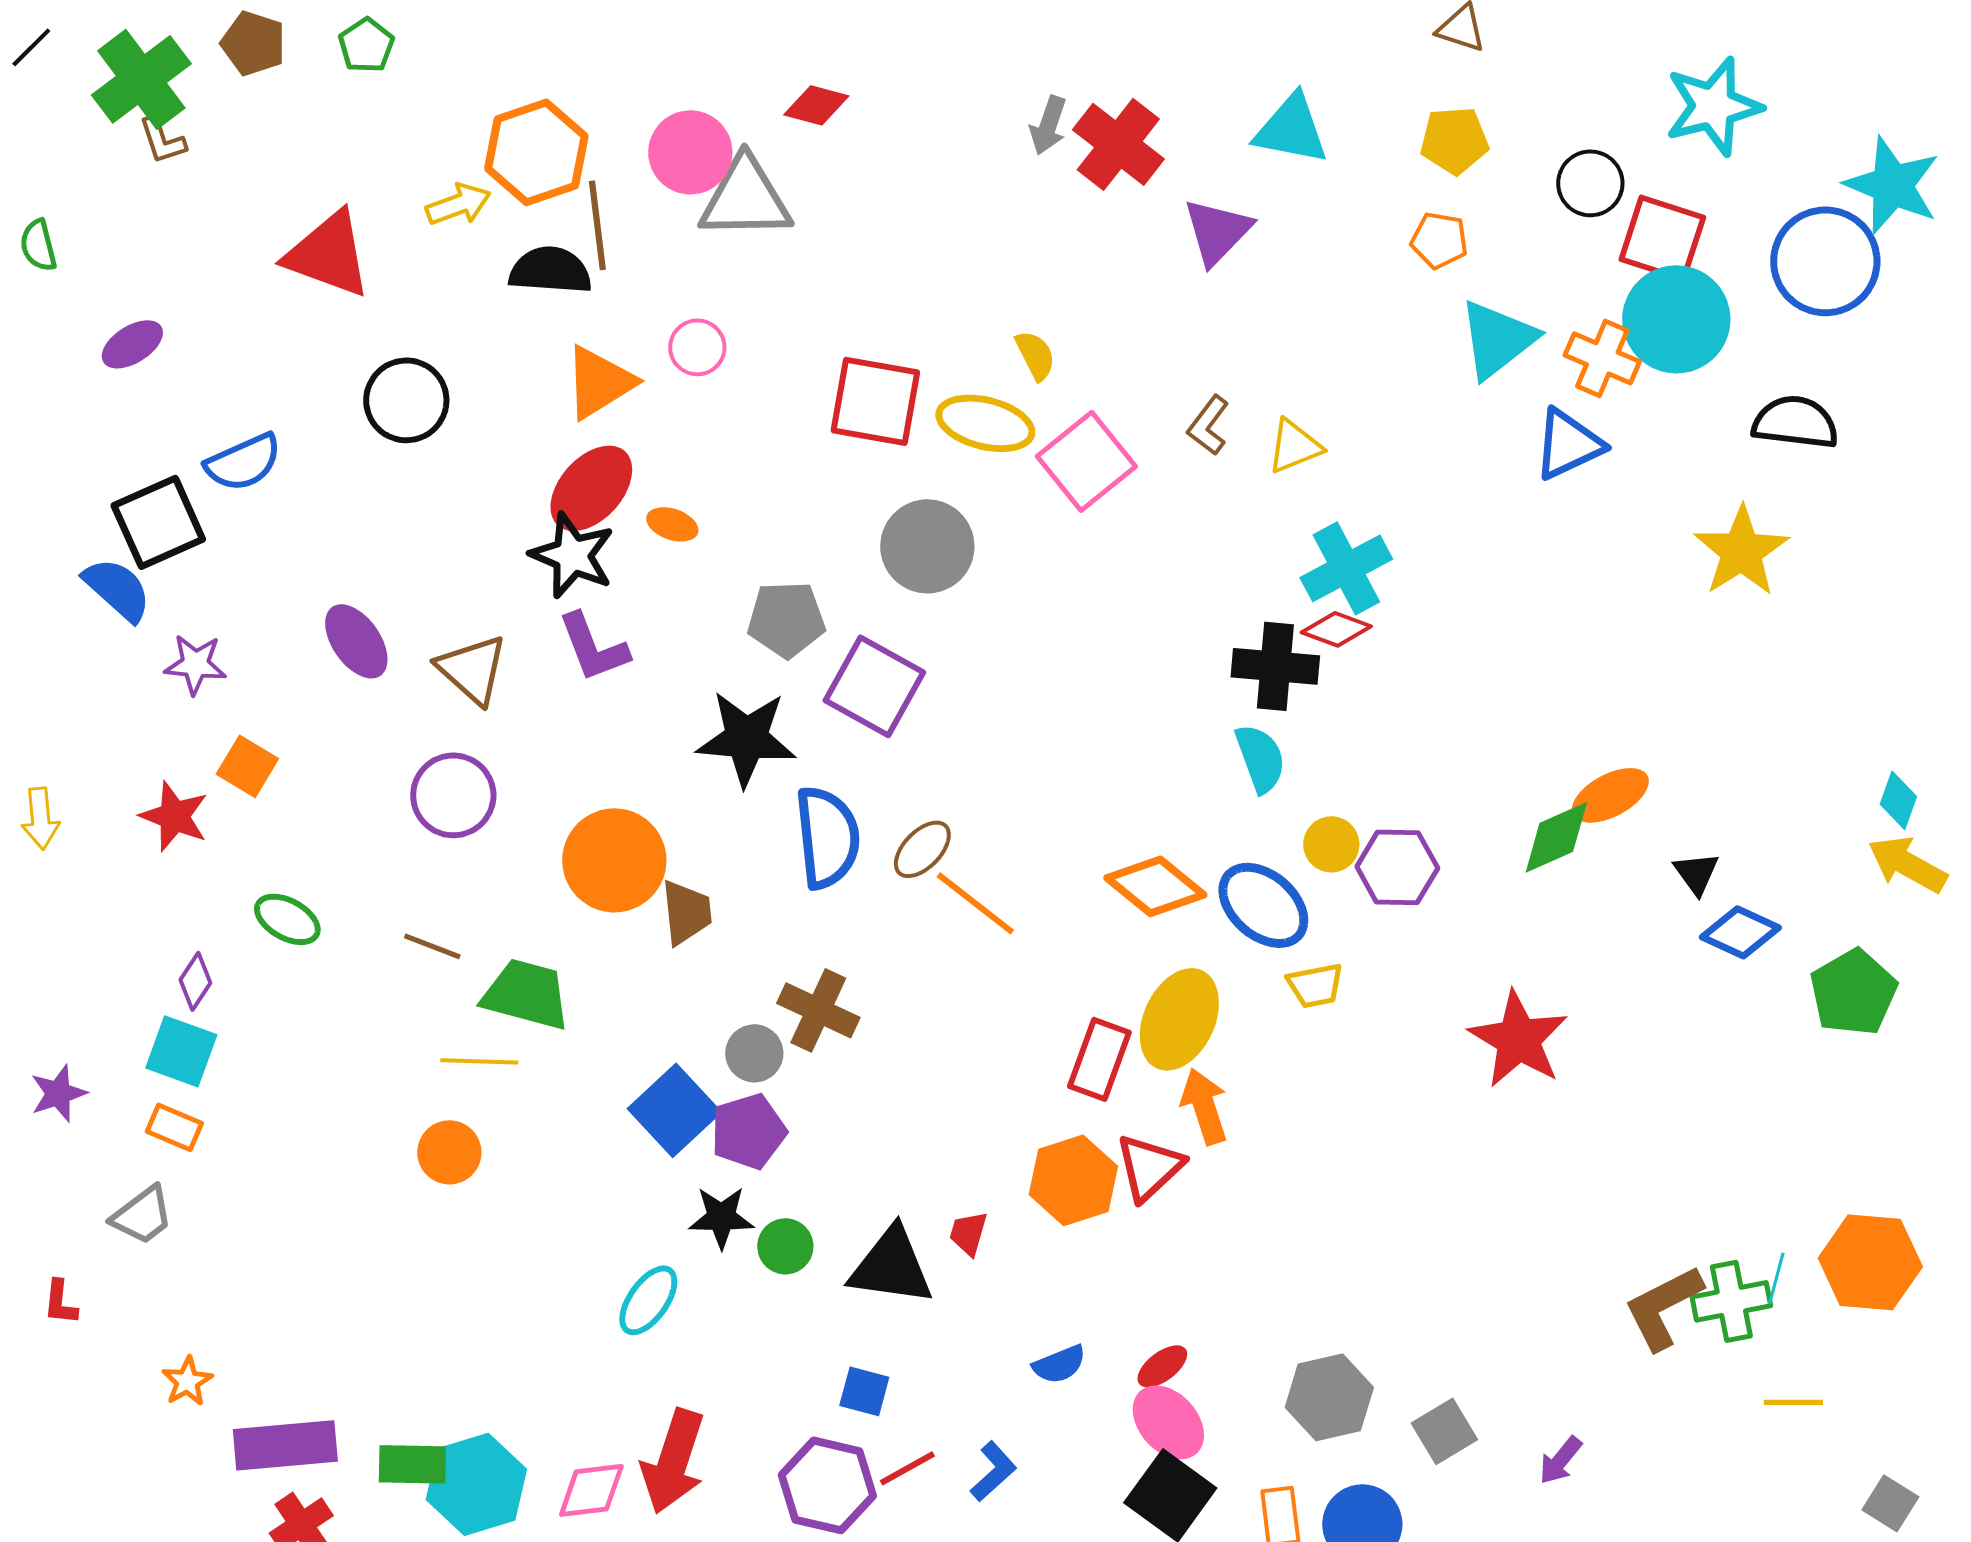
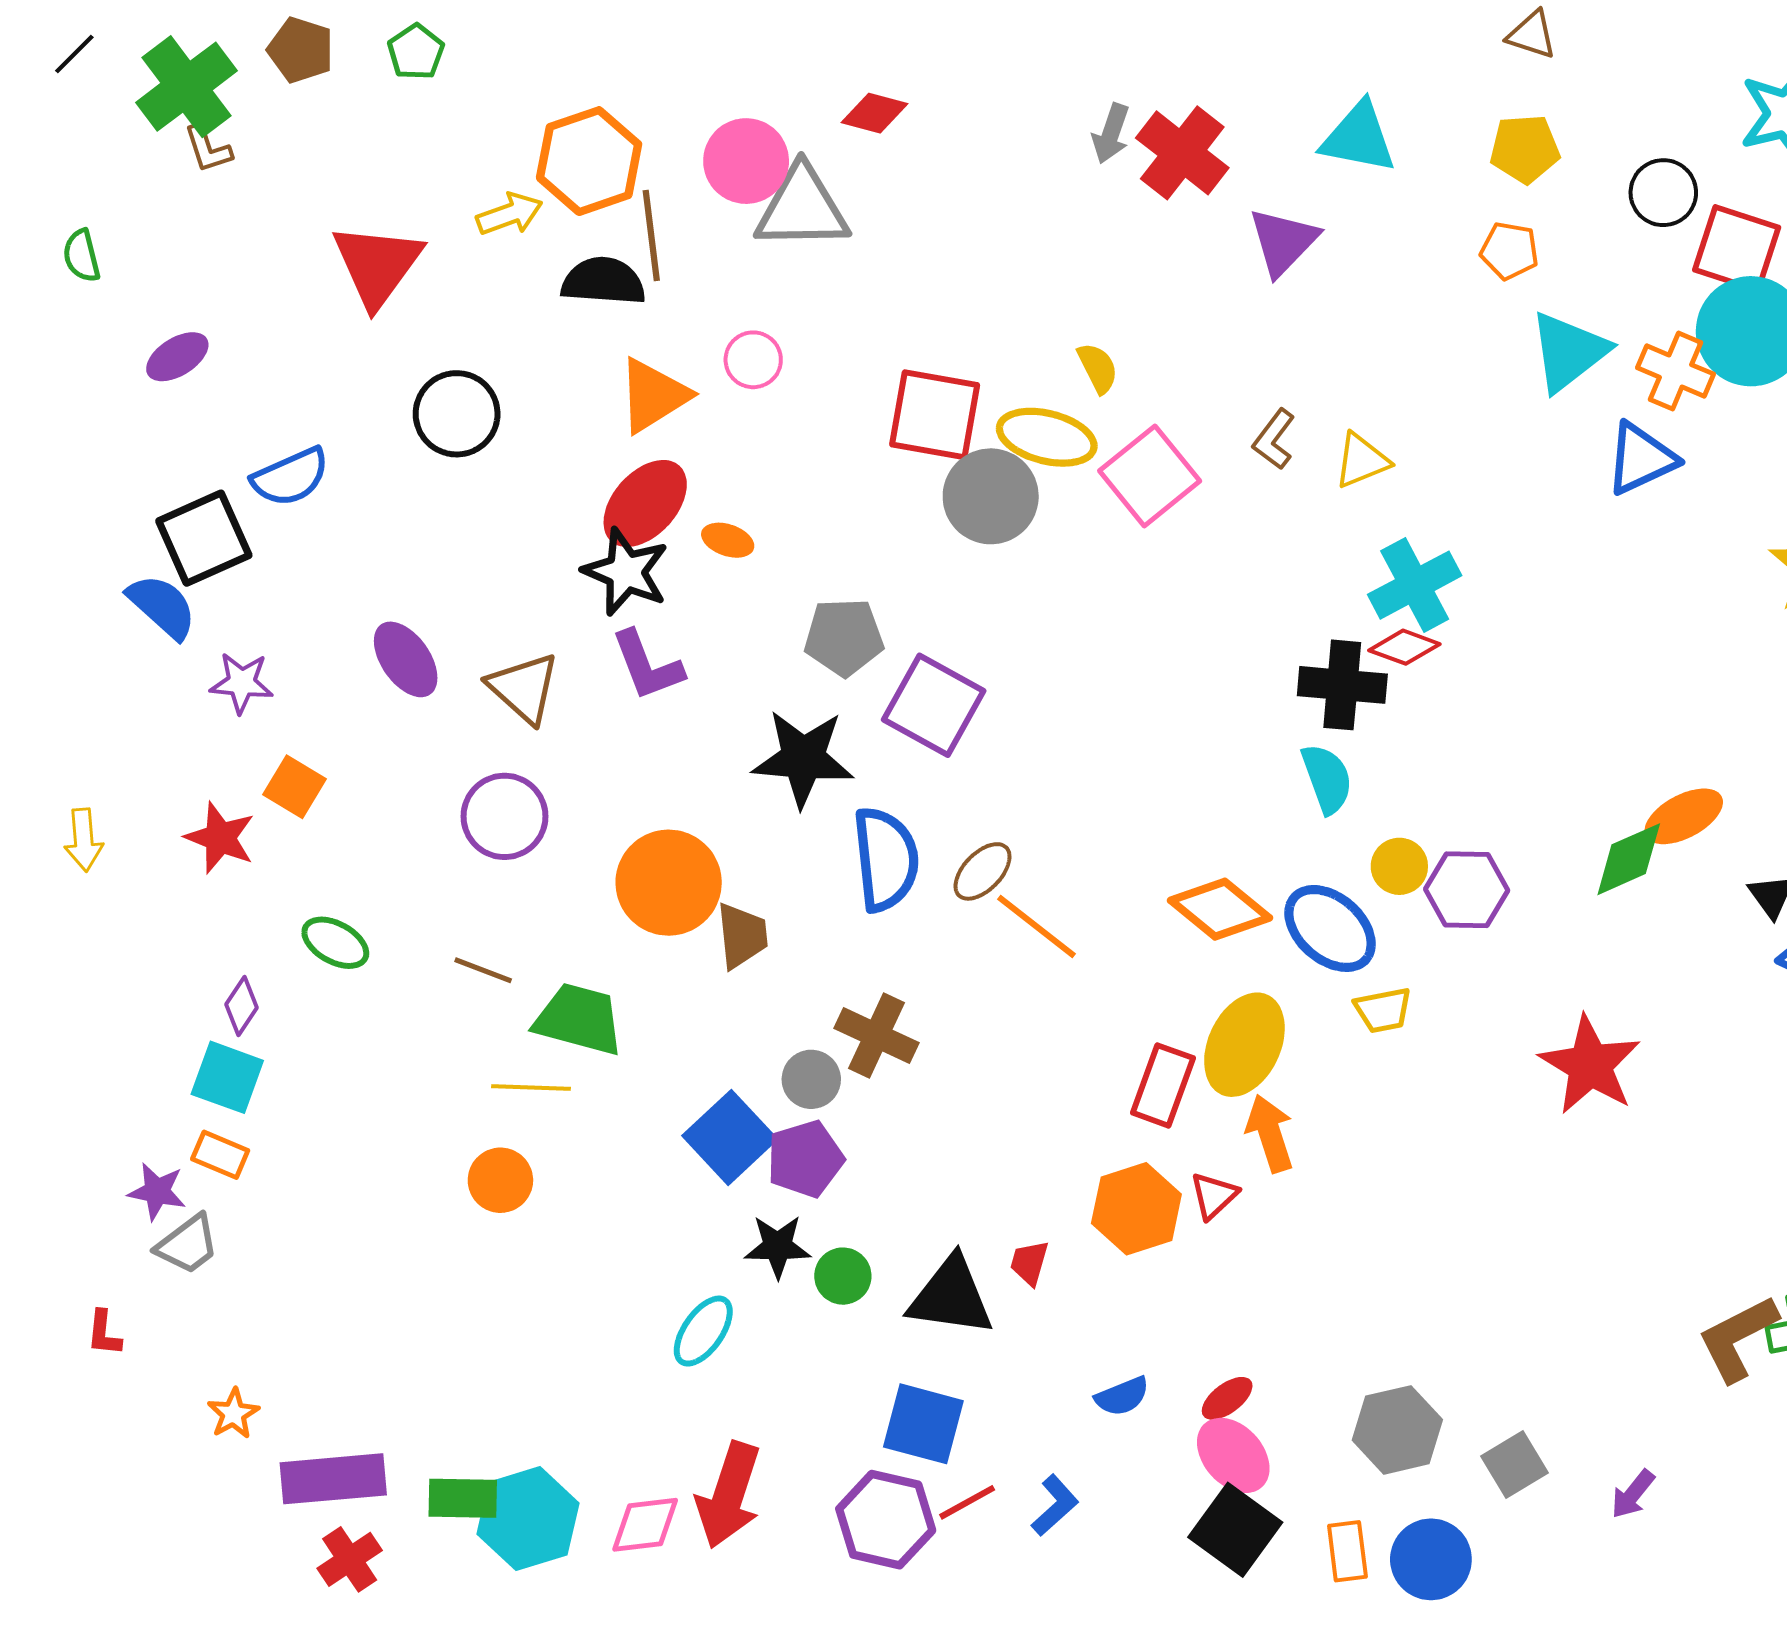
red triangle: (328, 254) -> (377, 265), turned 46
gray circle: (927, 546) -> (991, 496), moved
purple star: (58, 1093) -> (157, 1191), moved, turned 30
red triangle: (1149, 1167) -> (1214, 1196), size x0.7
blue square: (864, 1391) -> (923, 1424), size x1.6

